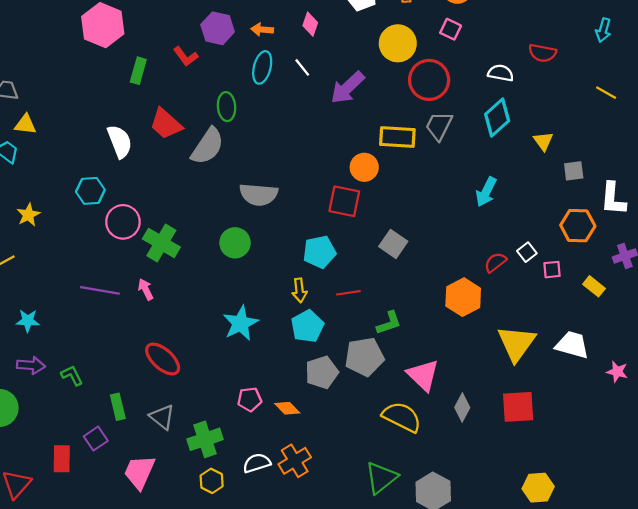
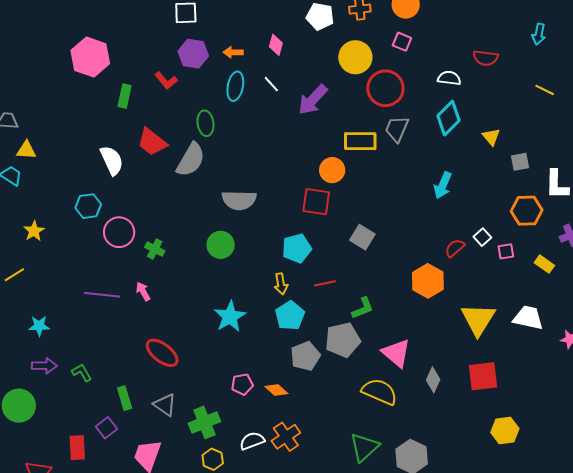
green cross: (161, 243) -> (155, 249), size x0.6
yellow hexagon: (538, 488) -> (505, 430), moved

